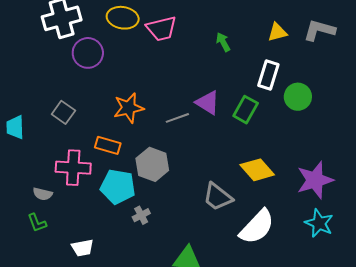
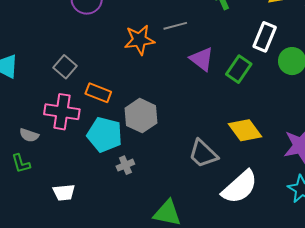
orange star: (129, 108) -> (139, 40), moved
gray square: (63, 112) -> (65, 67), moved
gray line: (177, 118) -> (175, 26), moved

